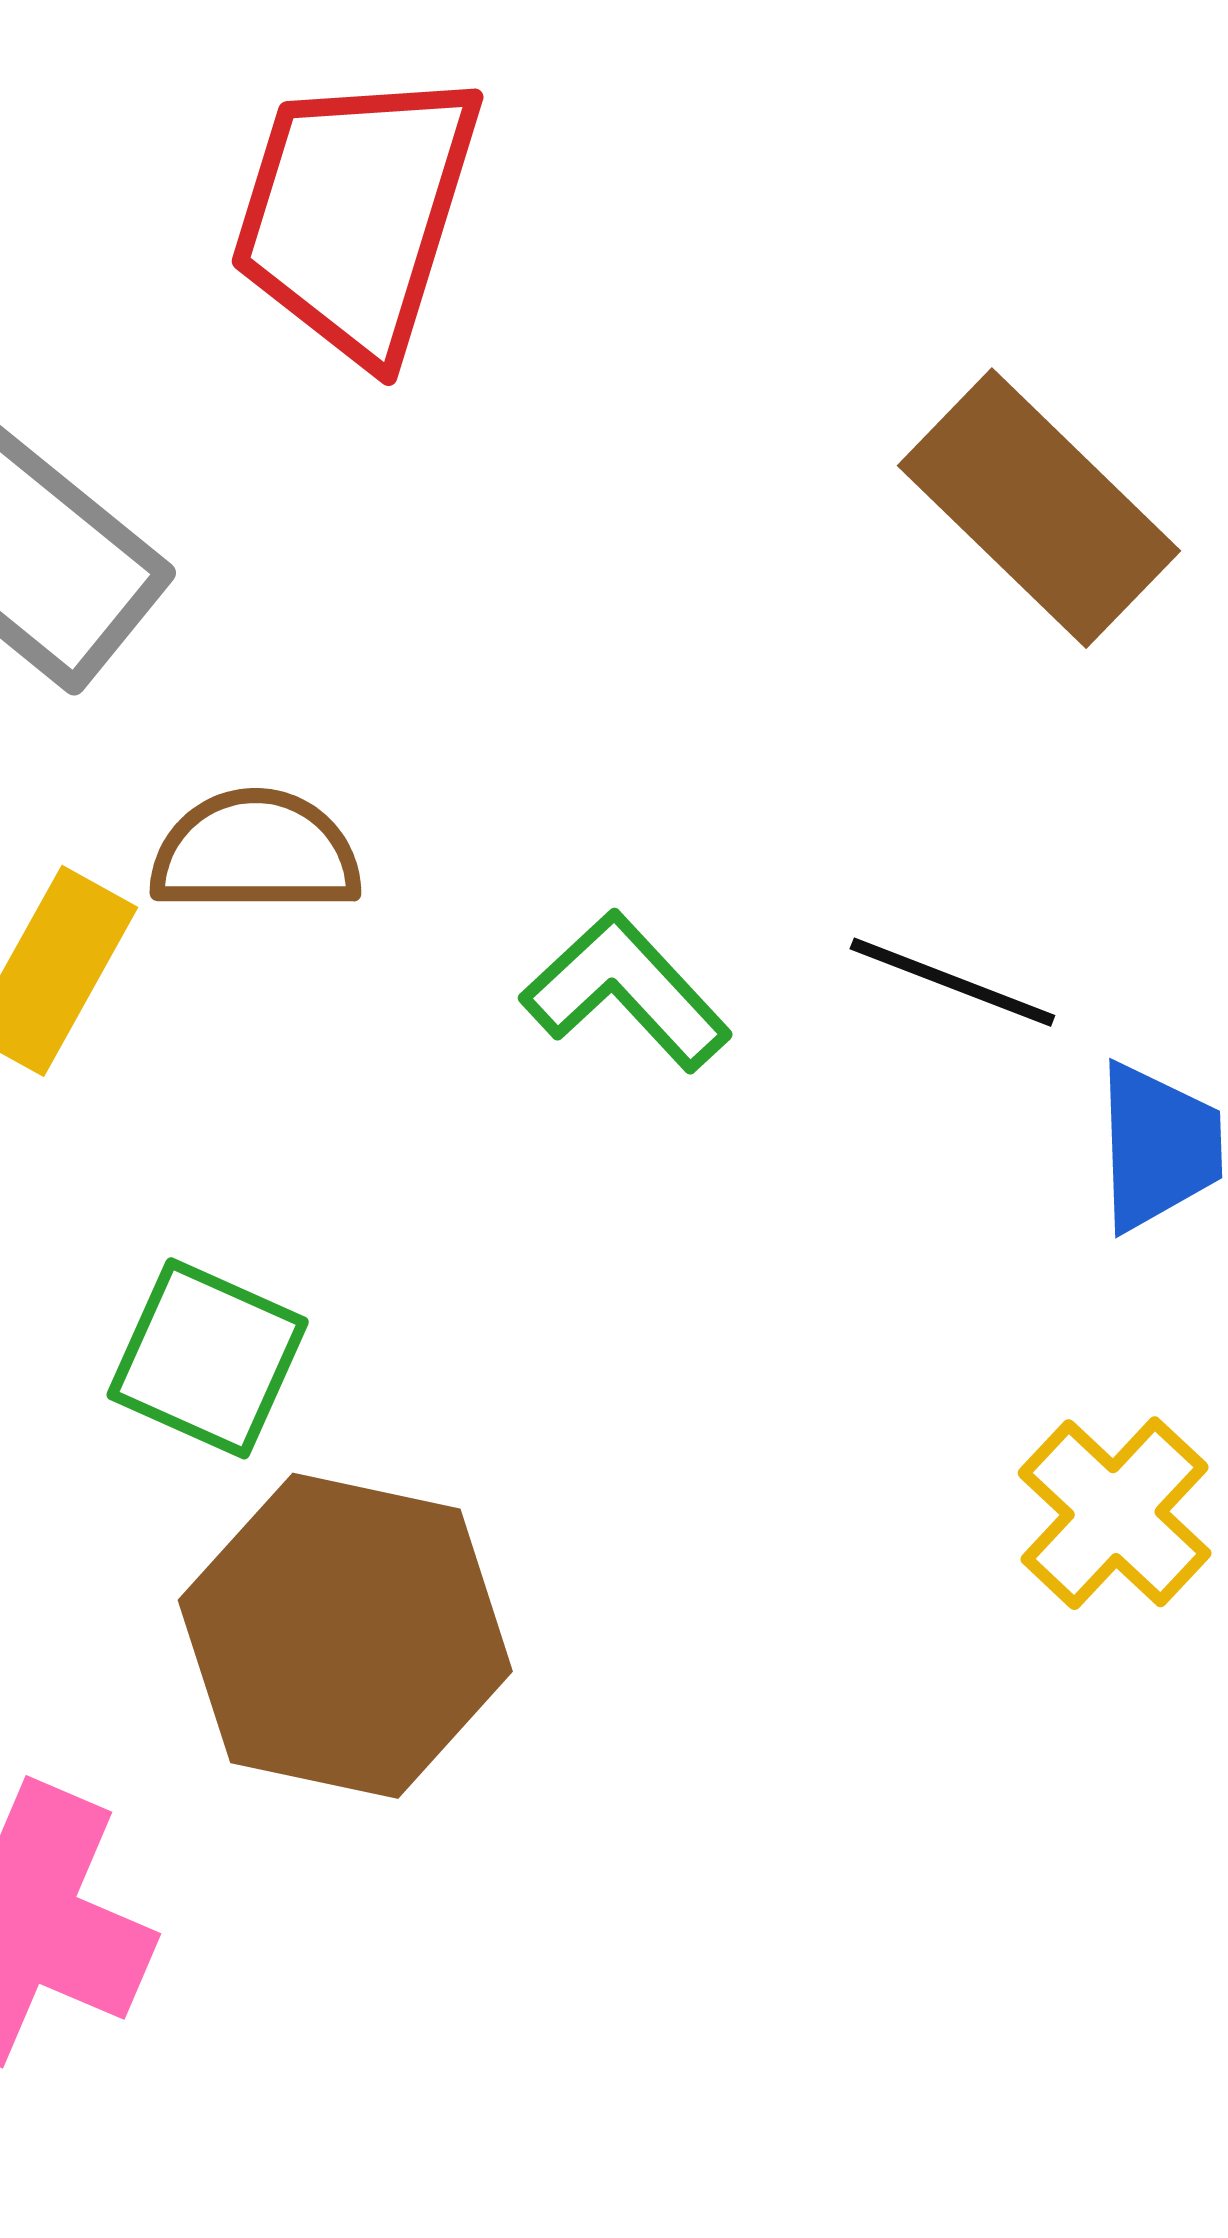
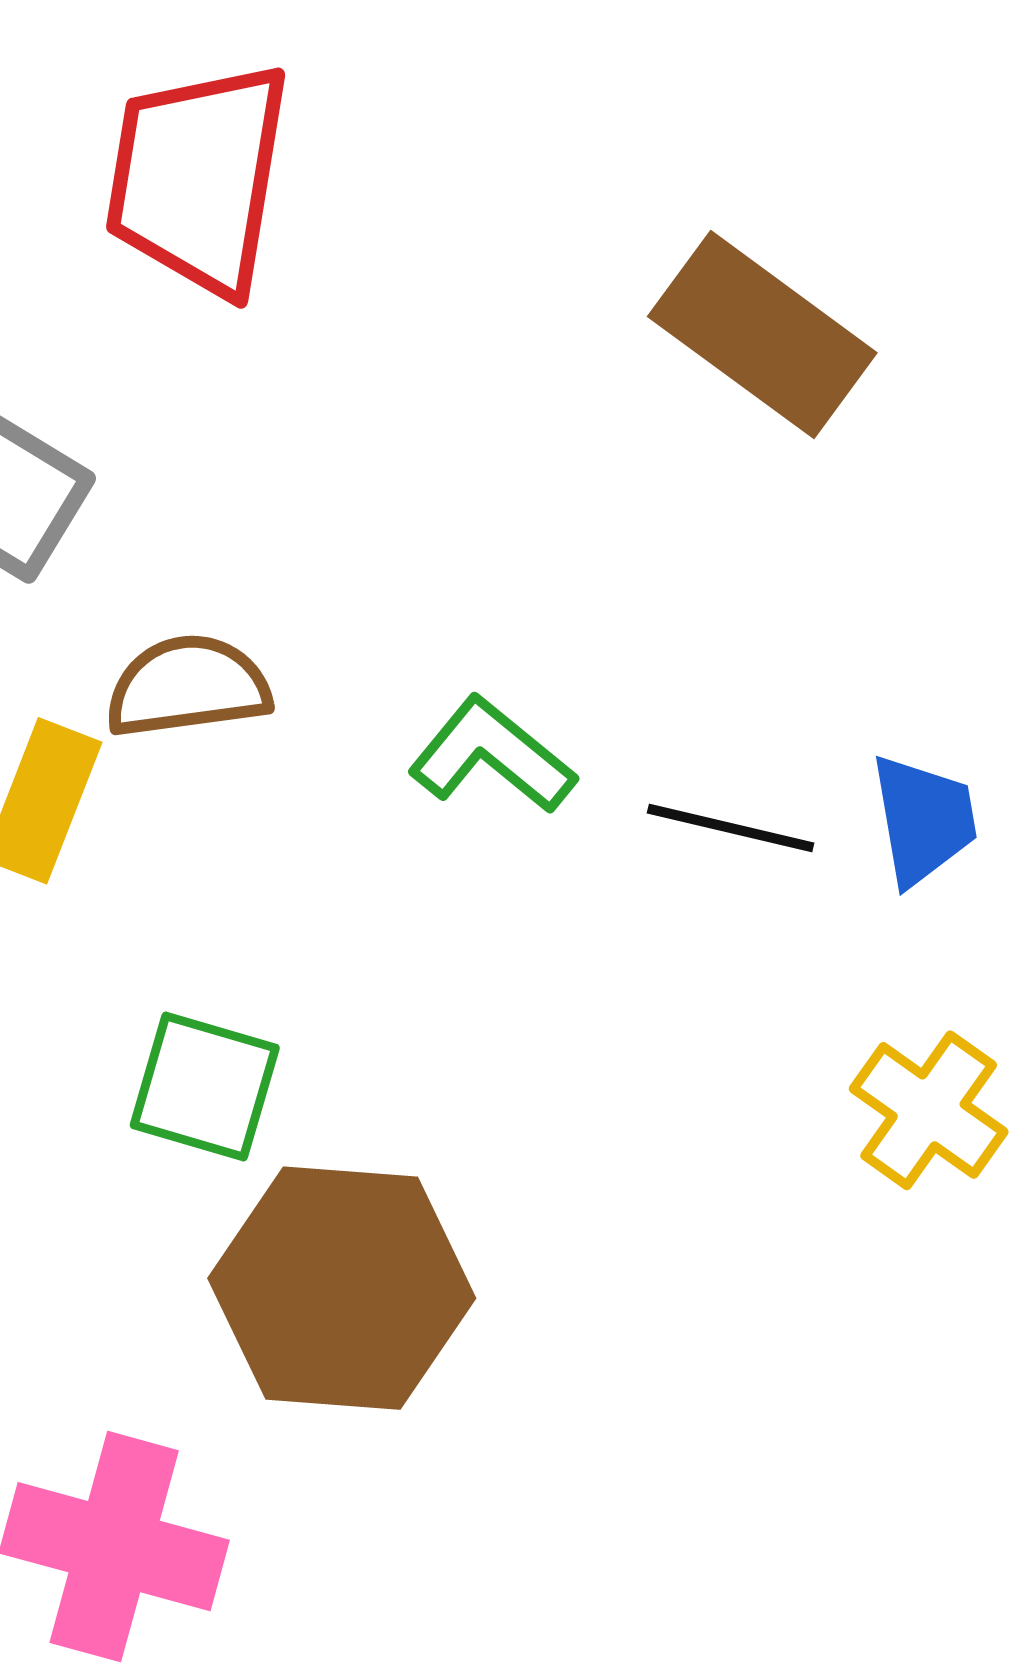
black line: (952, 982) -> (731, 828), moved

